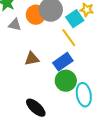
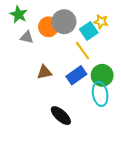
green circle: (66, 81) -> (102, 75), moved
cyan ellipse: (84, 95) -> (100, 94), moved
black ellipse: (36, 108) -> (61, 116), moved

